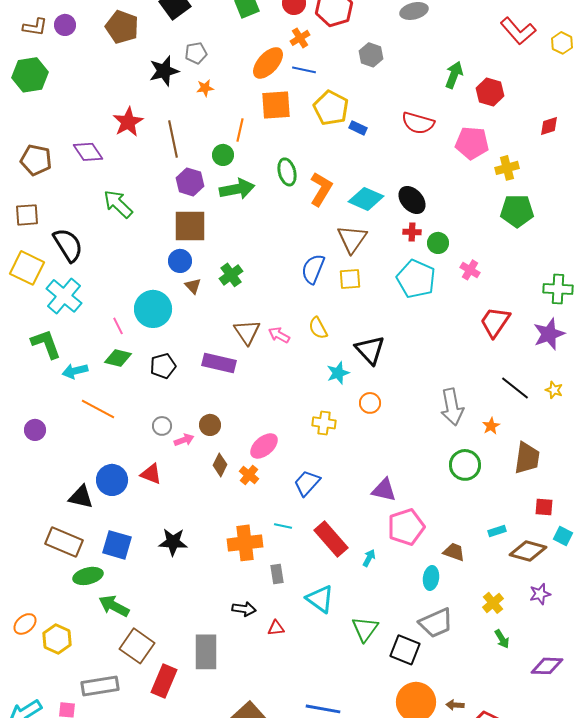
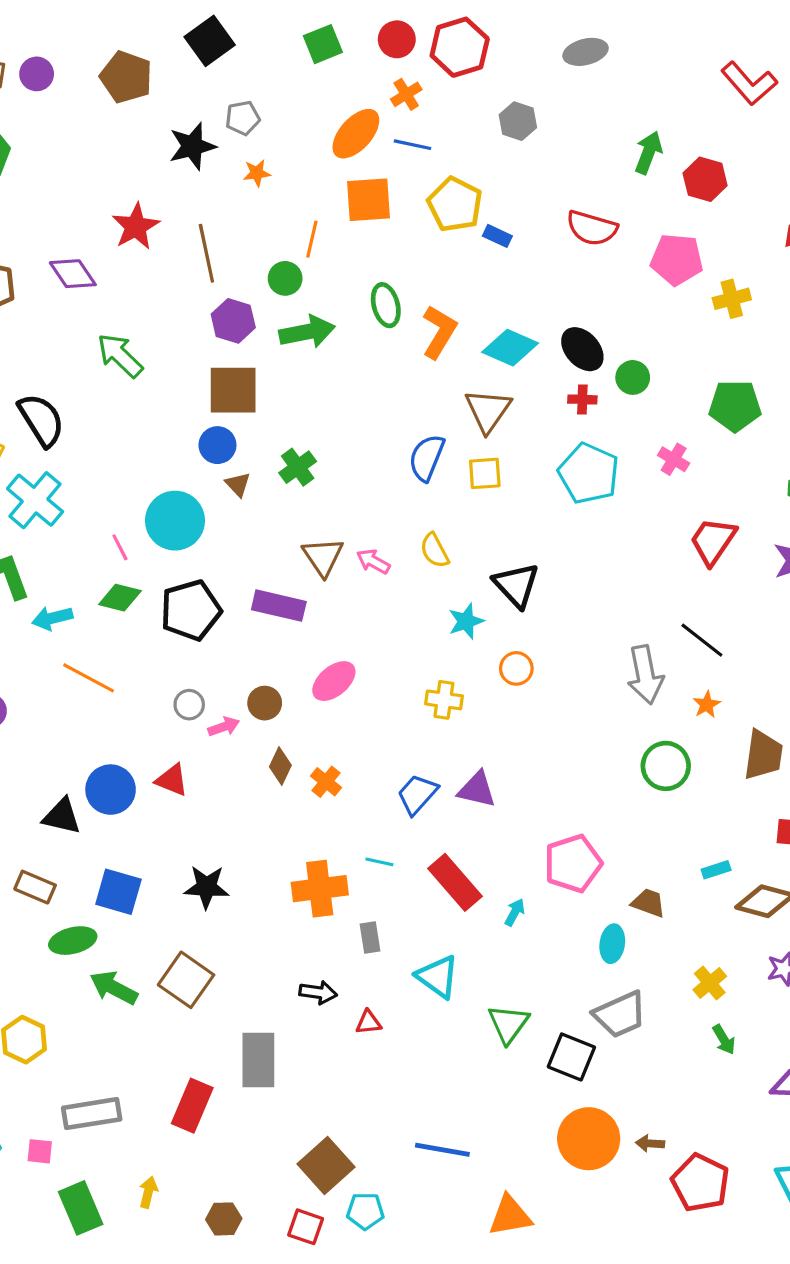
green pentagon: (517, 211) -> (735, 406), moved
green circle: (438, 243) -> (633, 377), moved
black pentagon: (163, 366) -> (191, 610), size x1.5
black line: (515, 388) -> (702, 640), moved
pink ellipse: (264, 446) -> (334, 681), moved
purple triangle: (384, 490) -> (477, 790), moved
brown rectangle: (64, 542) -> (35, 887), size x0.7
brown square: (137, 646) -> (186, 980), moved

